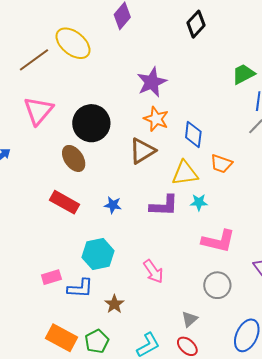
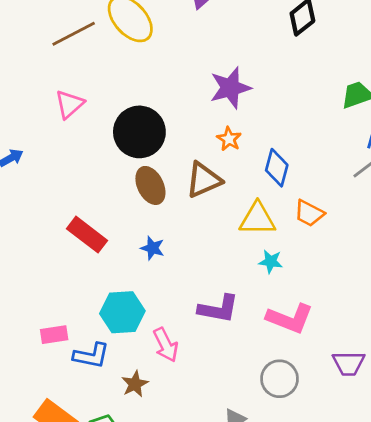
pink triangle: (38, 111) -> (69, 104), size x0.7
orange star: (156, 119) -> (229, 139), size x0.7
brown ellipse: (74, 158) -> (150, 185), moved
purple L-shape: (164, 206) -> (218, 309), moved
pink arrow: (153, 271) -> (166, 345), moved

